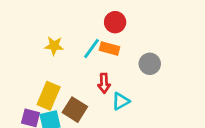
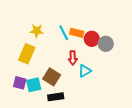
red circle: (115, 22) -> (92, 39), moved
cyan line: (92, 49) -> (64, 33), turned -63
yellow rectangle: (49, 96) -> (27, 54), moved

